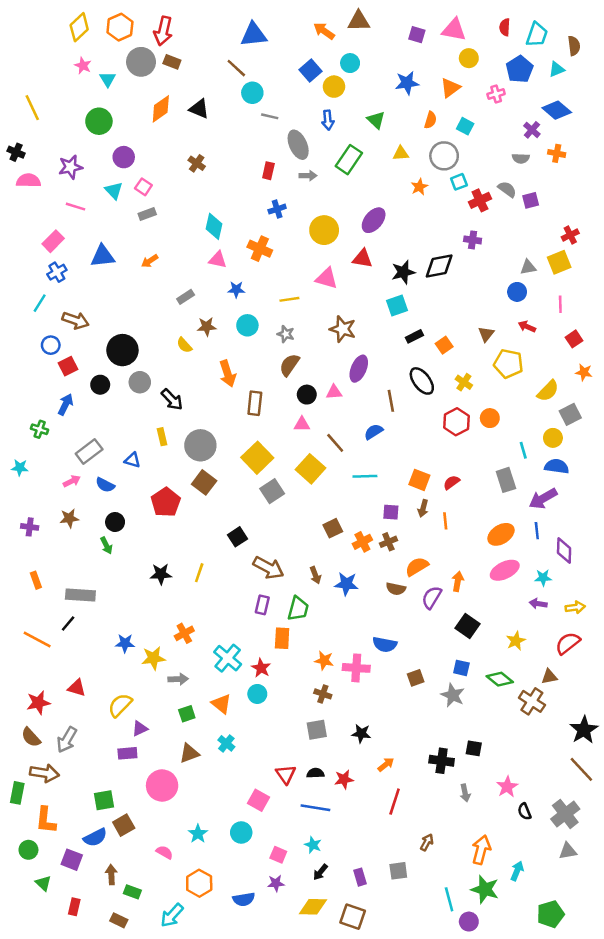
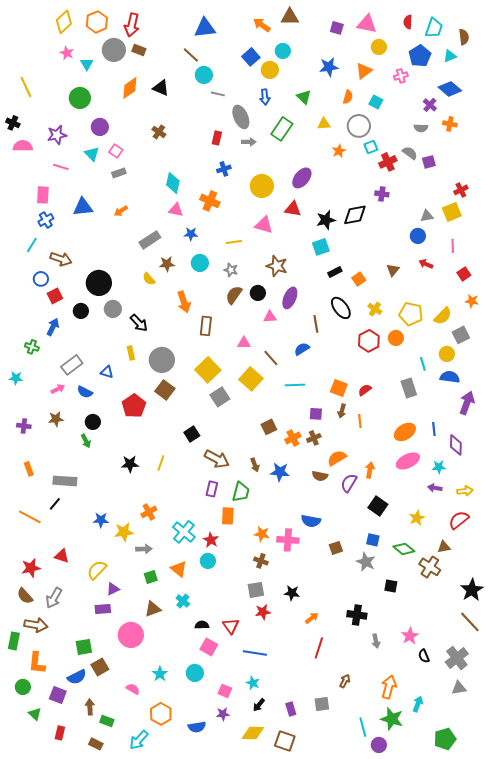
pink rectangle: (53, 241) -> (43, 195), turned -42
gray rectangle: (186, 297) -> (150, 240), size x1.5
yellow pentagon: (508, 364) -> (411, 314), moved
black circle: (307, 395) -> (258, 293), moved
purple arrow: (543, 499) -> (467, 403), moved, turned 140
black square: (474, 748) -> (391, 586), moved
black semicircle: (315, 773) -> (202, 625), moved
red star: (344, 779) -> (263, 612), moved

